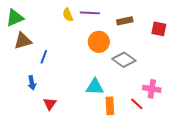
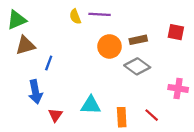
brown rectangle: (125, 21) -> (138, 40), moved
blue arrow: (32, 83) -> (35, 92), size x1.5
cyan triangle: (95, 87) -> (91, 105), moved
pink cross: (152, 89) -> (178, 88), moved

